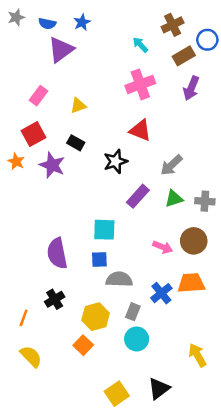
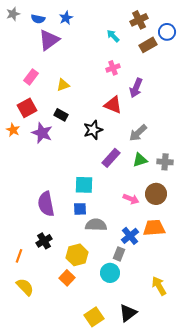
pink cross: (140, 84) -> (113, 68), size x0.6
purple arrow: (191, 88) -> (136, 88), moved
gray rectangle: (133, 312) -> (119, 254), moved

